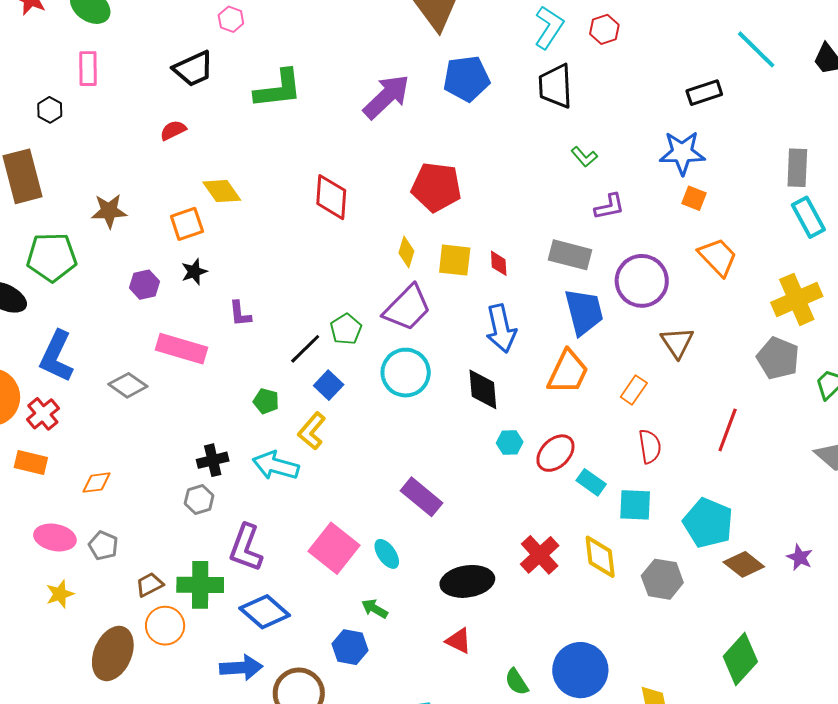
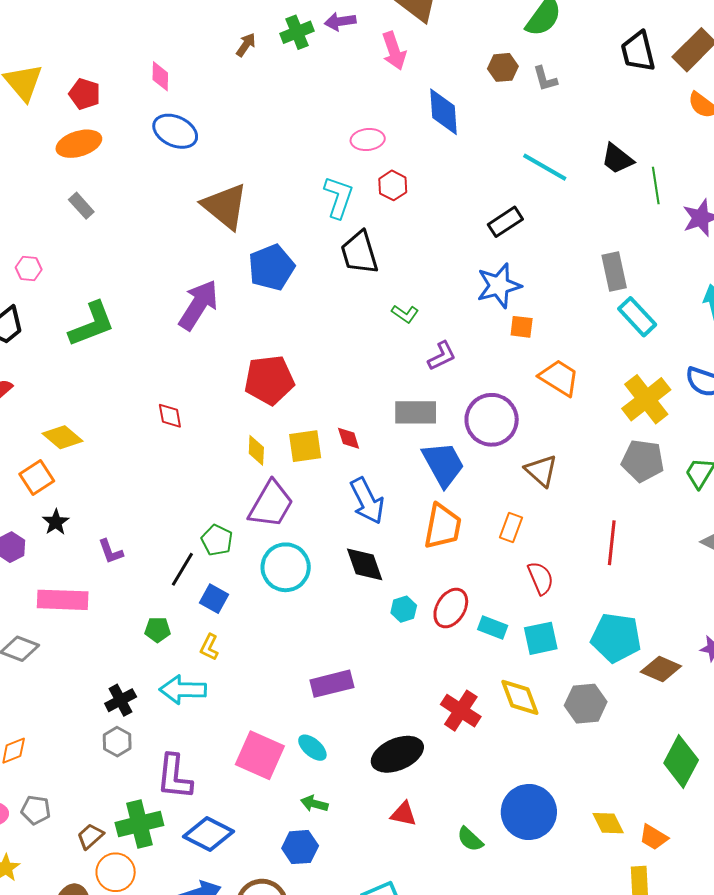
red diamond: (331, 197) -> (170, 416), size x0.6
yellow L-shape: (312, 431) -> (209, 647), size x0.7
purple rectangle: (422, 497) -> (332, 684), turned -39

